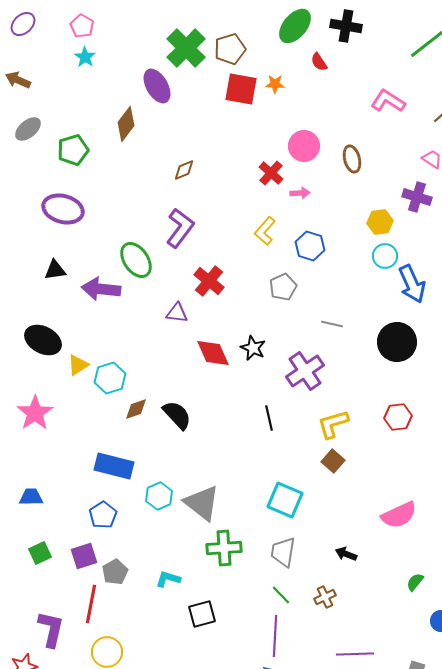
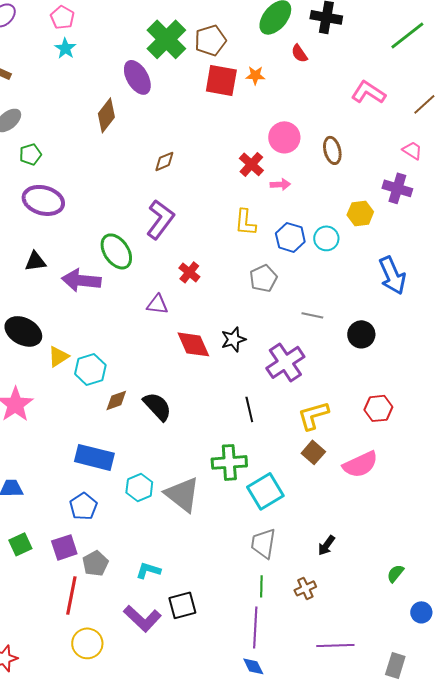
green pentagon: (73, 150) -> (30, 154), moved, size x0.7
yellow L-shape: (265, 231) -> (245, 222), turned -36
cyan circle: (385, 256) -> (326, 238), moved
red cross: (209, 281) -> (189, 272), size x0.7
black circle: (397, 342) -> (361, 334), moved, size x0.7
black star: (253, 348) -> (233, 339), turned 30
cyan square: (285, 500) -> (265, 491), turned 36
pink semicircle: (399, 515) -> (360, 464), moved
green cross: (224, 548) -> (229, 462), moved
black arrow: (346, 554) -> (326, 545), turned -75
green line: (281, 595) -> (261, 586), turned 45
purple L-shape: (51, 629) -> (142, 618), moved, turned 120

